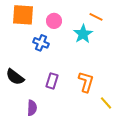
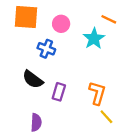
black semicircle: (15, 77) -> (33, 79), moved
yellow line: (106, 103) -> (106, 117), moved

